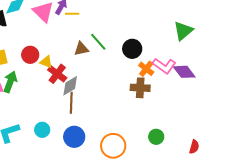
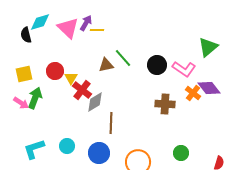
yellow triangle: (46, 62) -> (71, 78), turned 40
pink L-shape: (164, 66) -> (184, 69), moved
orange cross: (146, 69) -> (193, 93), moved
brown line: (71, 103) -> (111, 123), moved

